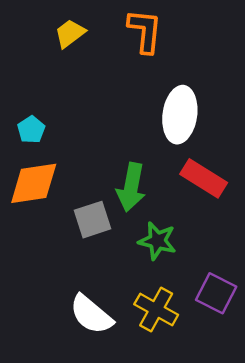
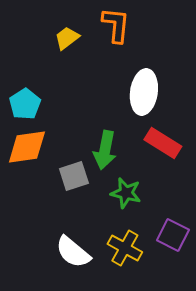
yellow trapezoid: (70, 33) -> (67, 38), moved
cyan pentagon: (31, 130) -> (25, 104), size x1.4

